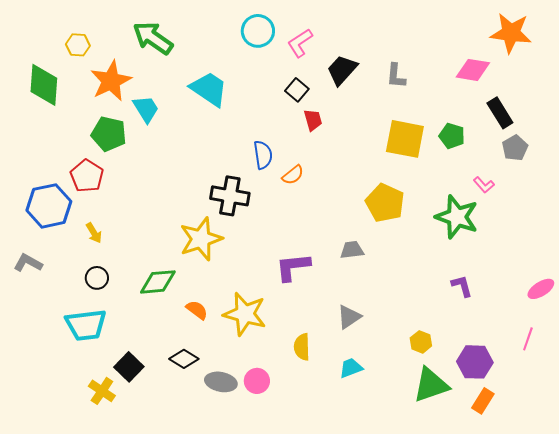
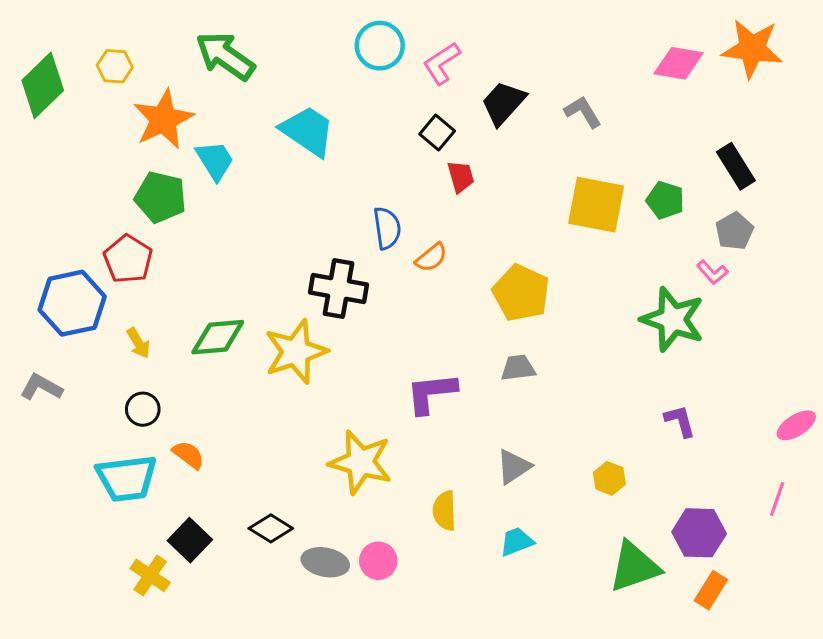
pink diamond: (473, 70) -> (678, 63), moved
gray L-shape: (396, 76) -> (583, 112), turned 144
green diamond: (44, 85) -> (43, 85), moved, turned 42
gray pentagon: (515, 148) -> (734, 231), moved
yellow pentagon: (385, 203) -> (521, 293), moved
green diamond: (158, 282) -> (218, 337), moved
orange semicircle: (197, 310) -> (188, 455), moved
yellow hexagon: (421, 342) -> (609, 478), moved

